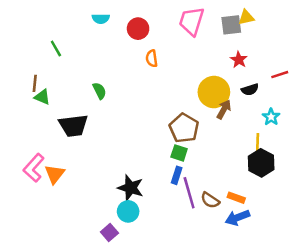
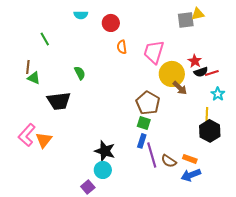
pink trapezoid: (192, 21) -> (154, 52), moved
red star: (239, 60) -> (195, 61), moved
red line: (280, 75) -> (212, 73), moved
brown arrow: (224, 109) -> (180, 88), turned 105

